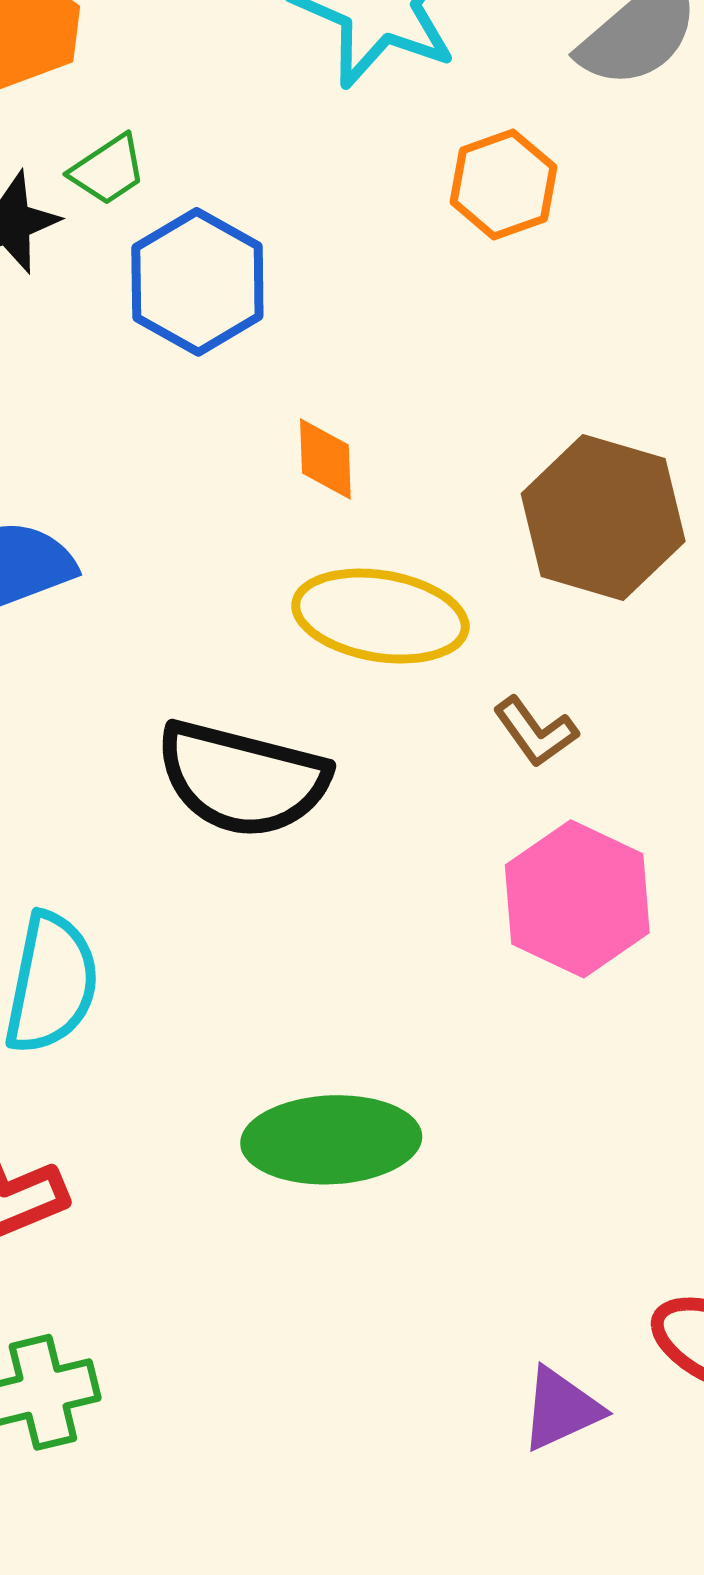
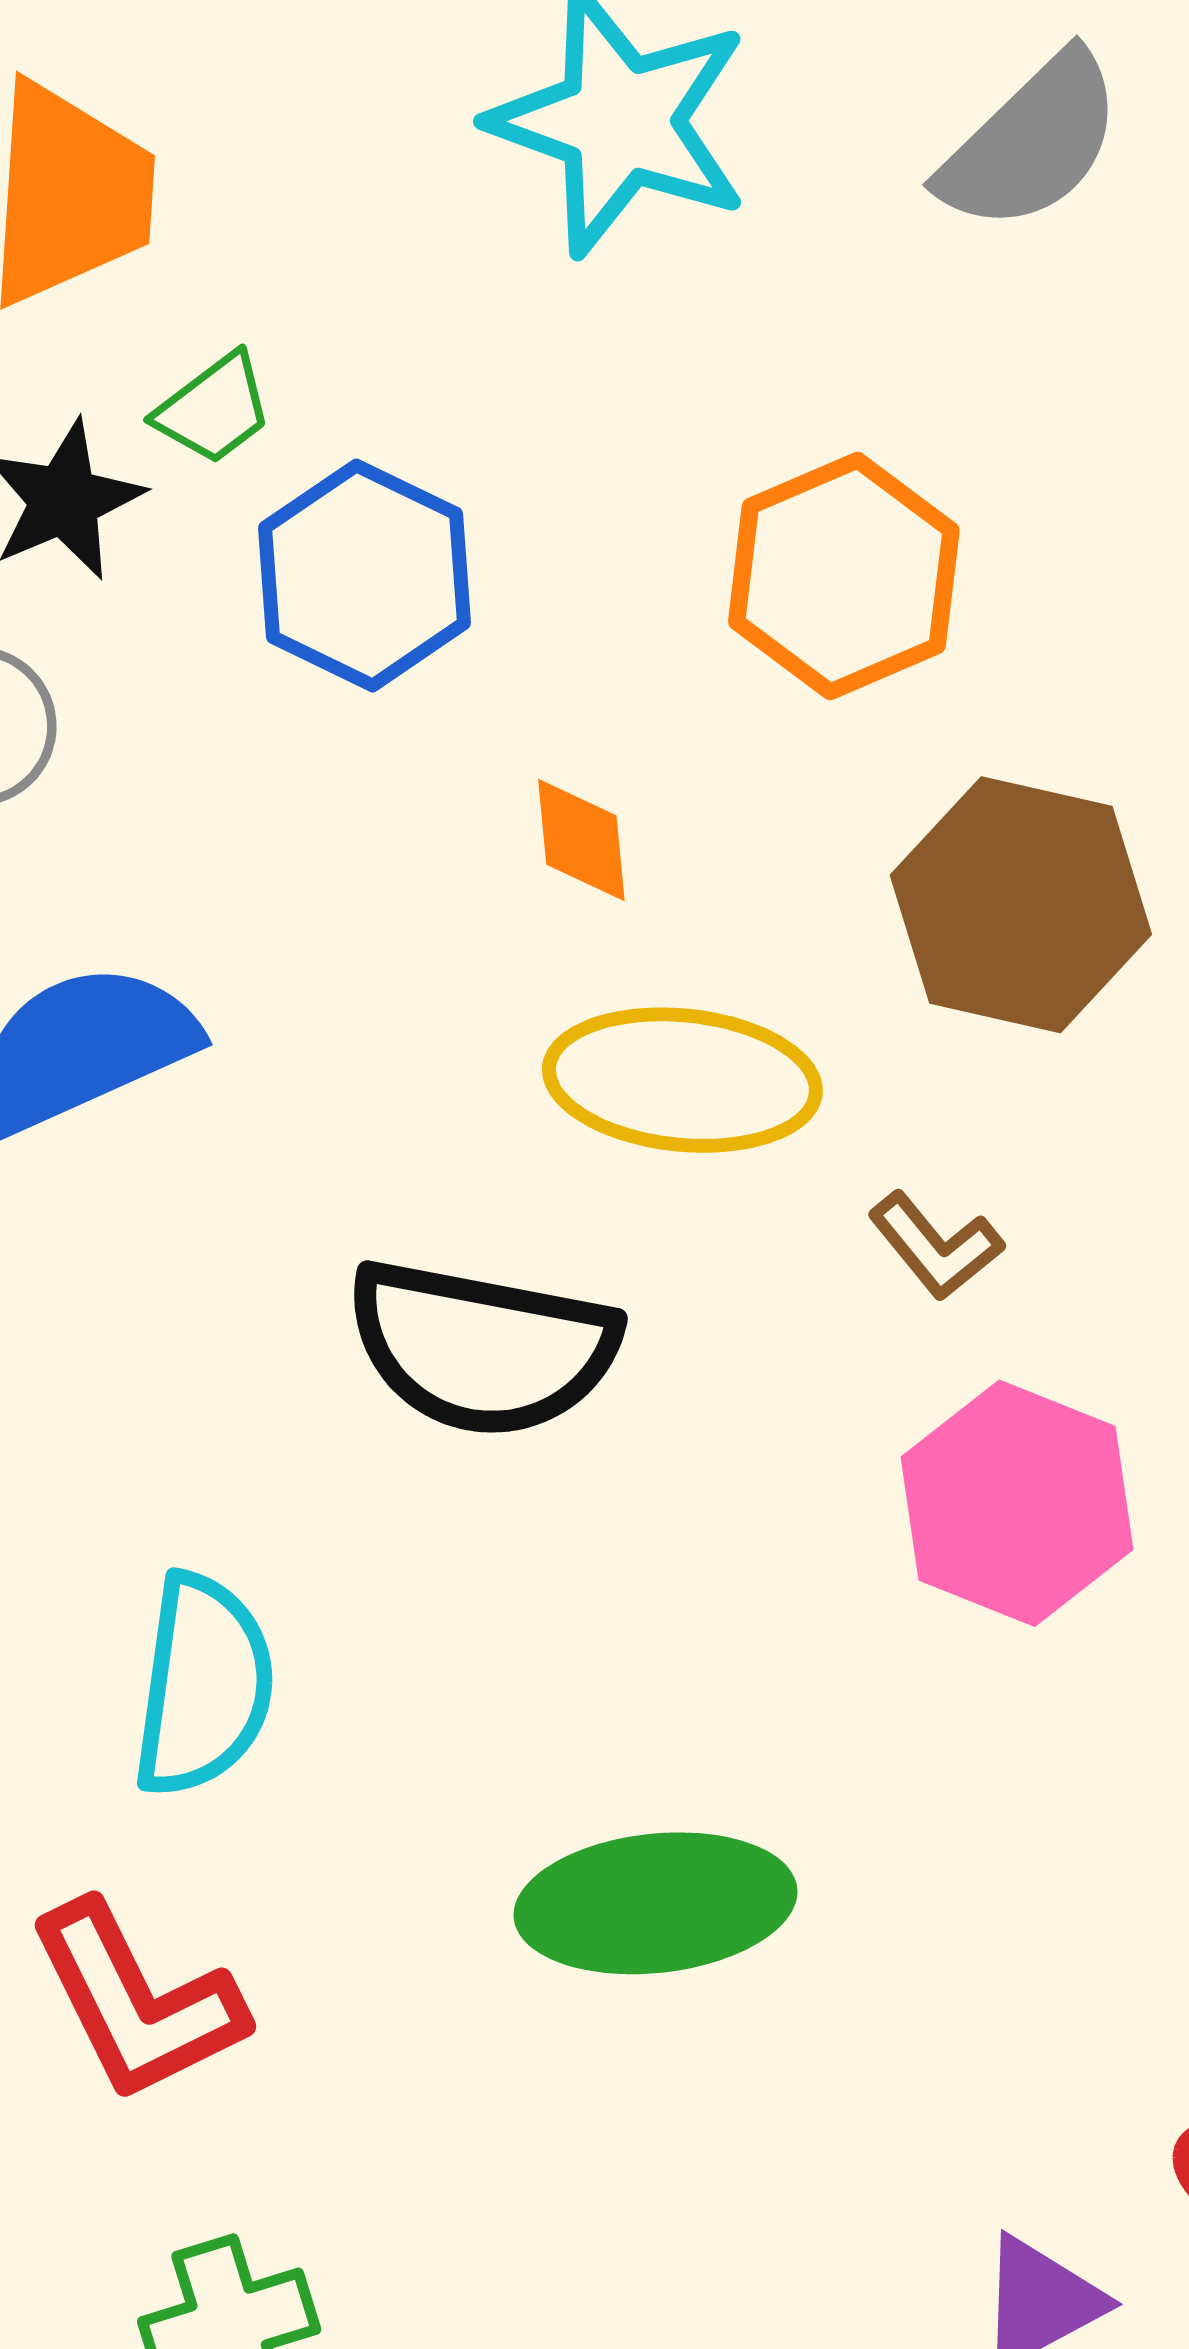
orange hexagon: (503, 185) -> (844, 576), moved, size x1.4

